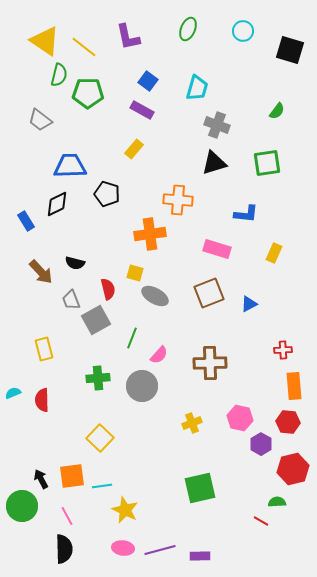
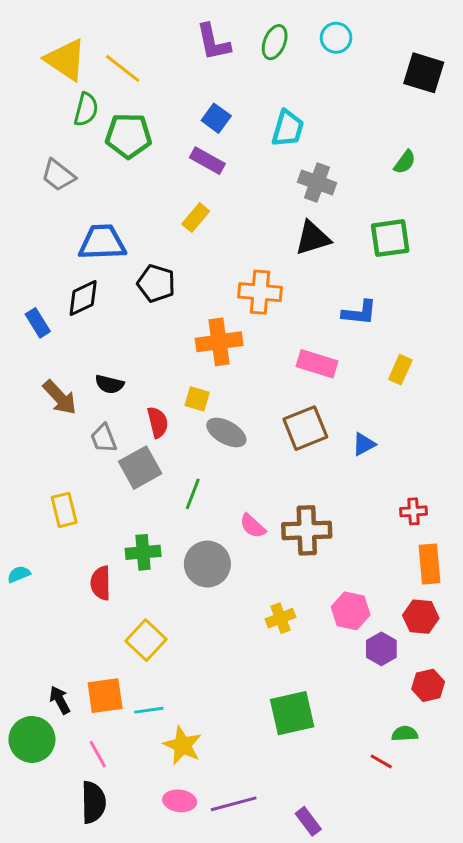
cyan circle: (243, 31) -> (336, 38), moved
purple L-shape: (128, 37) -> (213, 42), moved
pink semicircle: (159, 355) -> (253, 526), moved, turned 90
red semicircle: (42, 400) -> (101, 583), moved
red hexagon: (293, 469) -> (428, 685), size x0.7
purple rectangle: (200, 556) -> (308, 821), moved, turned 54

